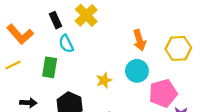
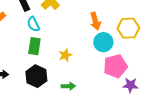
green rectangle: (50, 67) -> (34, 46), moved
cyan circle: (137, 71) -> (103, 42), moved

